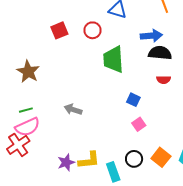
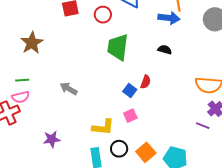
blue arrow: (151, 36) -> (169, 18), moved
black semicircle: (160, 53) -> (165, 50), size x0.6
red semicircle: (164, 80) -> (146, 82), moved, turned -80
pink semicircle: (27, 127) -> (21, 97), size x0.7
yellow L-shape: (89, 160) -> (103, 127), moved

